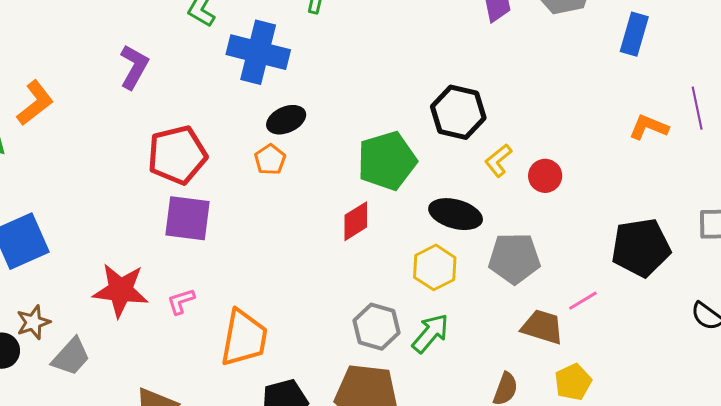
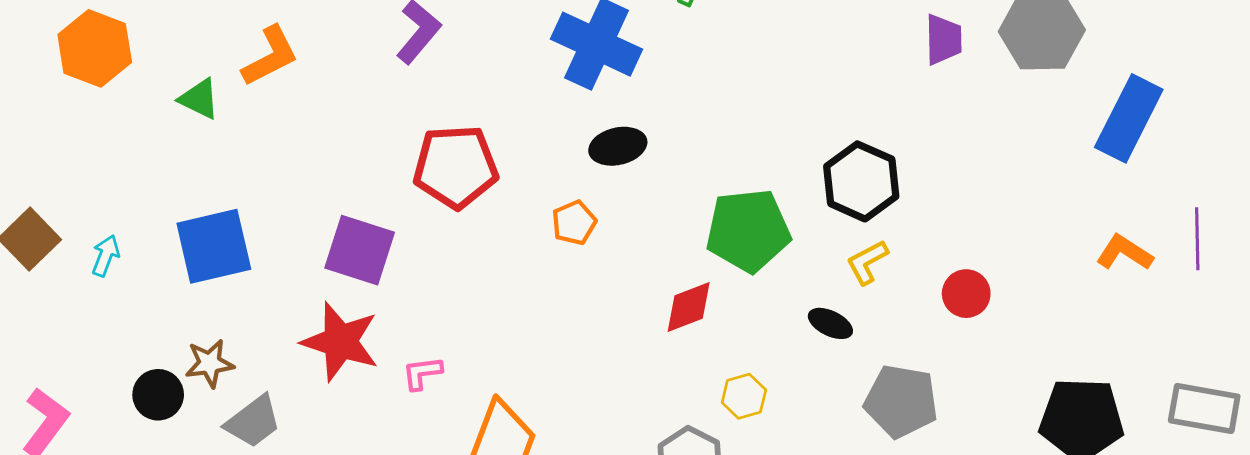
blue rectangle: (634, 34) -> (1129, 118), size x1.4
orange pentagon: (270, 160) -> (574, 223), moved
yellow L-shape: (498, 160) -> (867, 262), moved
black ellipse: (456, 214) -> (830, 323), size x0.6
purple square: (188, 218) -> (360, 250), moved
yellow hexagon: (435, 267) -> (744, 396), moved, size x0.7

